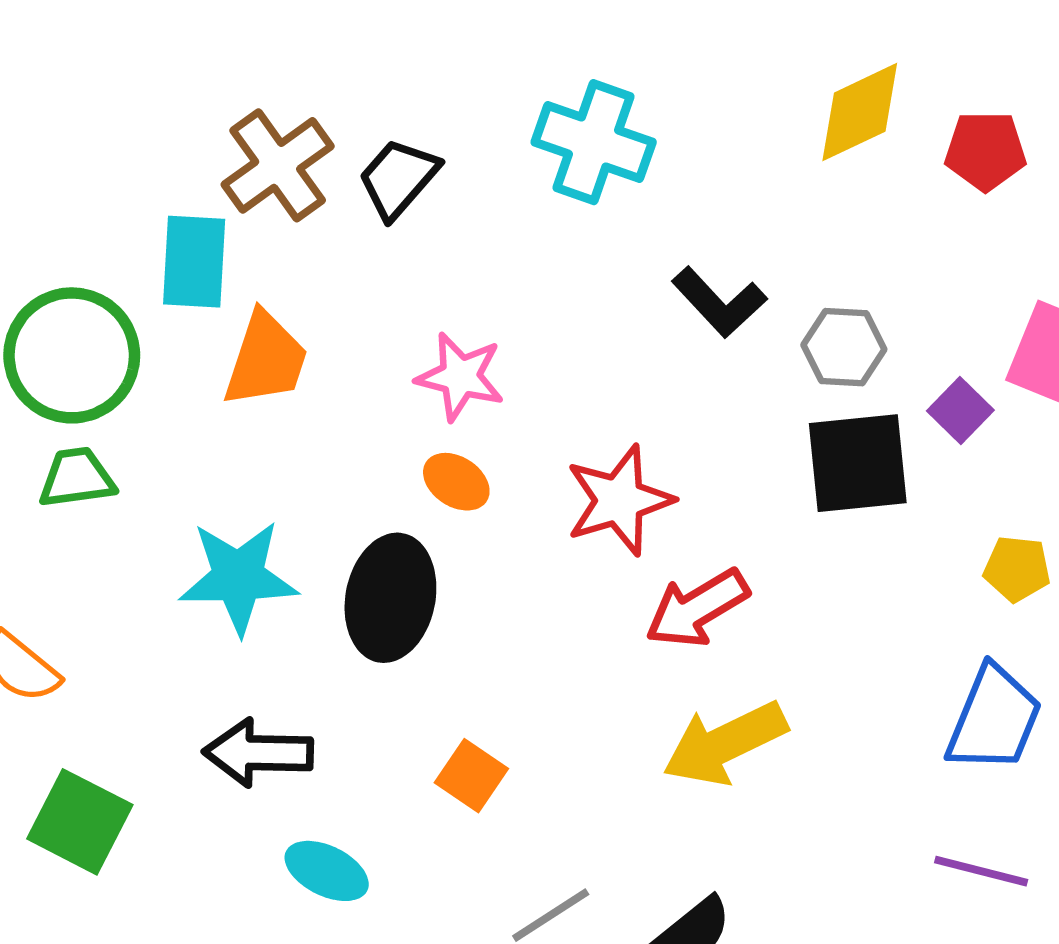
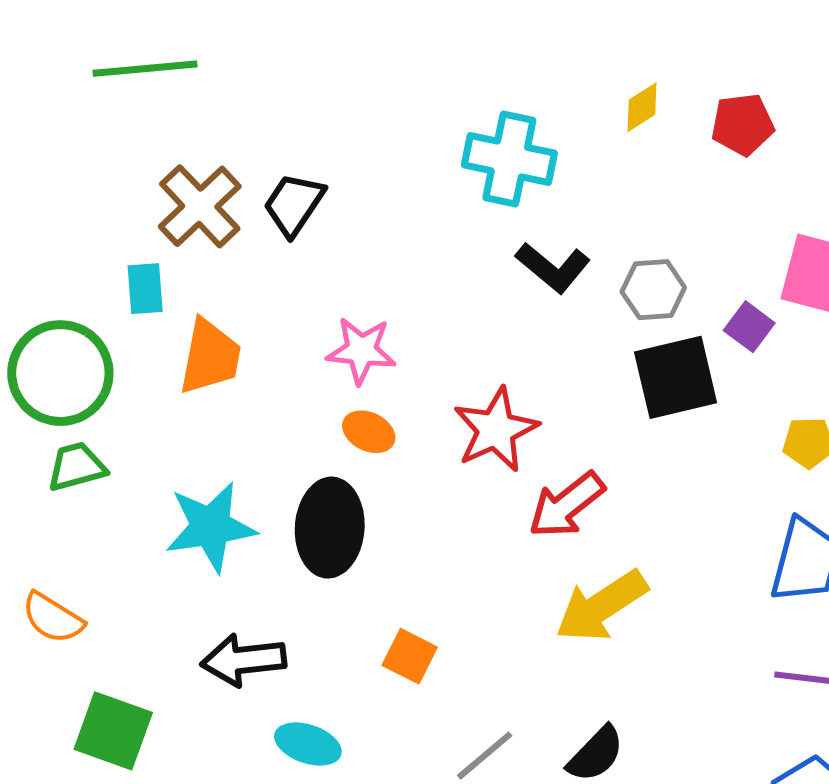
yellow diamond: (860, 112) -> (642, 107), size x0.6
cyan cross: (594, 142) -> (509, 159), moved
cyan rectangle: (194, 262) -> (145, 289), size x0.7

